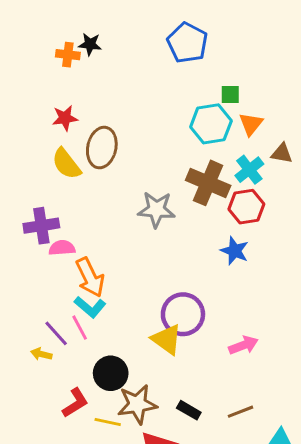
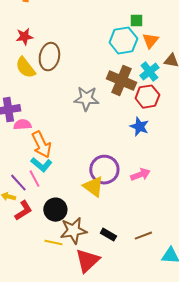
pink arrow: (243, 345) -> (140, 175), moved
red L-shape: (75, 403) -> (23, 211), moved

